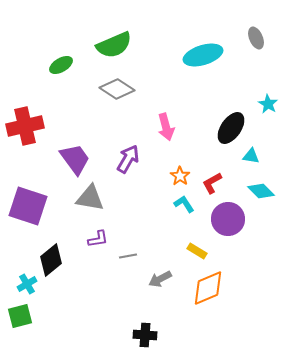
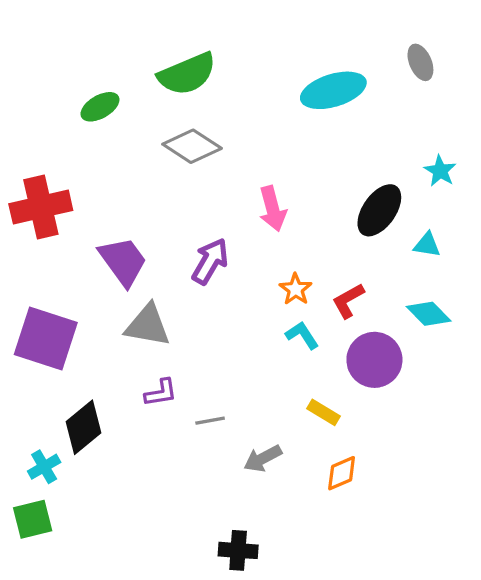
cyan triangle: (251, 156) -> (427, 245), moved
orange diamond: (208, 288) -> (342, 473), size x0.6

